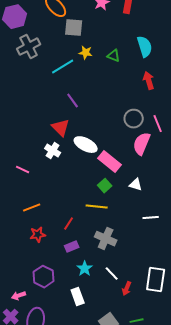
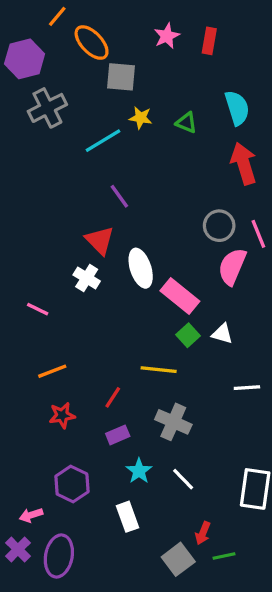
red arrow: (149, 81) -> (244, 164), size x1.4
white ellipse: (86, 145) -> (141, 268), turned 45
green square: (105, 186) -> (188, 335), moved
red arrow: (127, 289) -> (203, 533), moved

